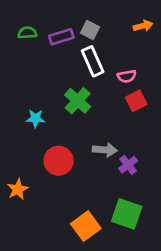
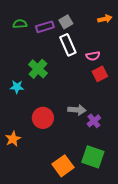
gray square: (90, 30) -> (66, 22), turned 32
green cross: (78, 101) -> (38, 69), moved
cyan star: (35, 118) -> (17, 87), moved

